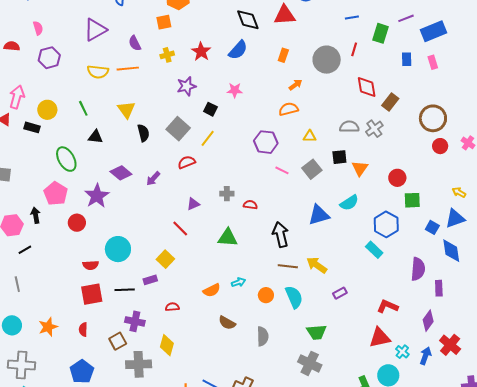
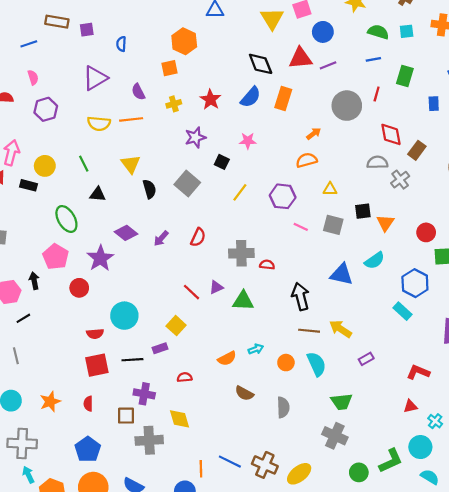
purple line: (406, 18) -> (328, 65), moved
orange rectangle: (283, 55) -> (283, 98), moved, size x1.5
gray semicircle: (349, 127) -> (377, 162), moved
yellow line: (208, 138) -> (240, 192), moved
red semicircle: (187, 162) -> (198, 237), moved, turned 138
gray square: (312, 169) -> (333, 225), turned -36
gray cross: (227, 194) -> (241, 253), size x1.6
purple triangle: (193, 204) -> (216, 287), moved
blue triangle: (319, 215) -> (342, 274), turned 30
red triangle: (380, 338) -> (410, 406), size x0.6
brown square: (118, 341) -> (126, 416), turned 30
yellow diamond: (167, 345) -> (179, 419), turned -30

